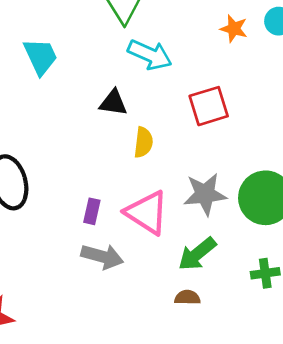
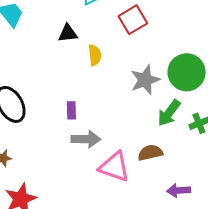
pink triangle: (147, 213) -> (114, 167), moved
green arrow: (197, 254) -> (169, 113), moved
brown semicircle: (187, 297) -> (150, 153), size x1.4

